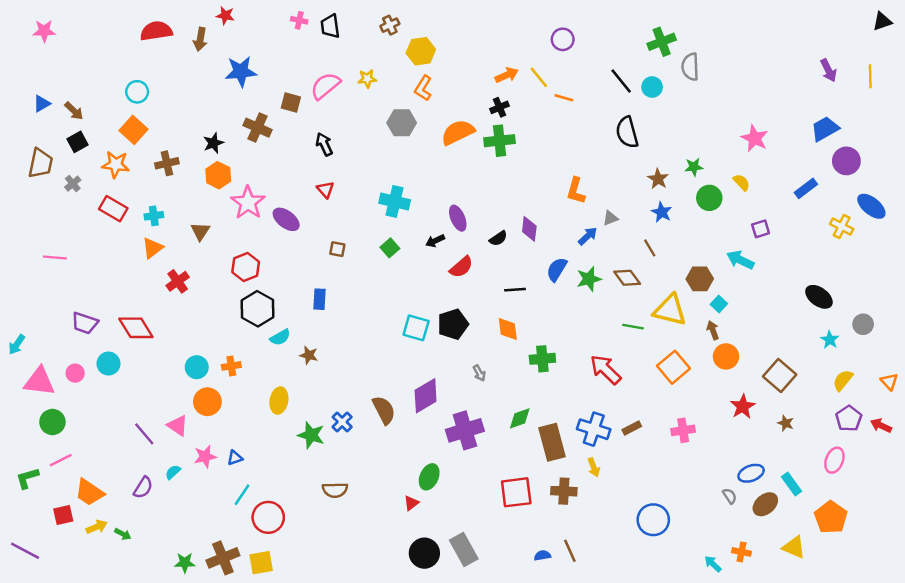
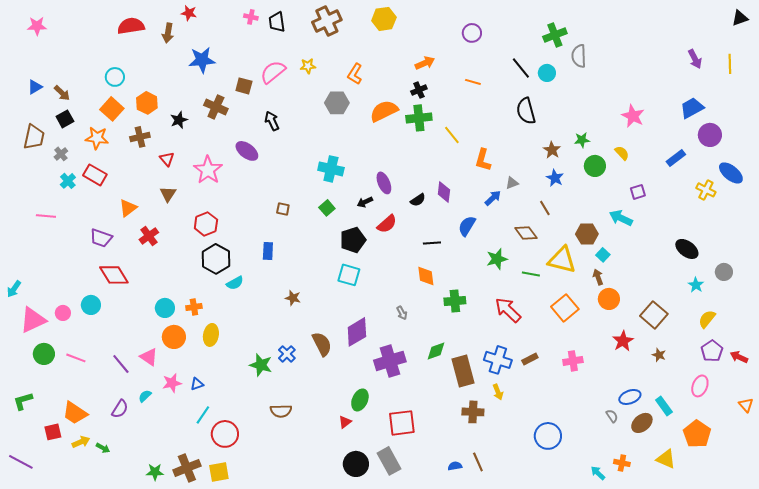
brown cross: (390, 25) -> (327, 21), size x1.8
yellow hexagon: (421, 51) -> (384, 19), moved
yellow line: (539, 77) -> (452, 135), moved
orange hexagon: (218, 175) -> (147, 103), moved
red triangle: (325, 190) -> (167, 159), moved
cyan cross: (154, 216) -> (68, 181), moved, turned -35
purple ellipse: (286, 219) -> (247, 151), moved
green star: (589, 279) -> (497, 259), moved
purple trapezoid: (85, 323) -> (101, 238), moved
black pentagon: (453, 324) -> (353, 240), moved
brown star: (309, 355) -> (293, 298), moved
pink triangle: (39, 381) -> (33, 320), turned -32
orange triangle: (889, 381) -> (746, 405), moved
yellow ellipse: (279, 401) -> (211, 335), moved
pink line: (61, 460) -> (76, 358), moved, turned 48
red square: (516, 492) -> (402, 423), moved

